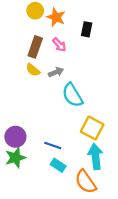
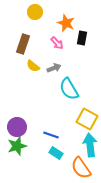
orange star: (56, 17) -> (66, 23), moved
black rectangle: (87, 29) -> (82, 38), moved
brown rectangle: (35, 47) -> (23, 44), moved

